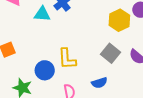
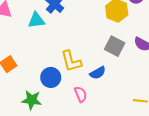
blue semicircle: (99, 83) -> (98, 73), moved

